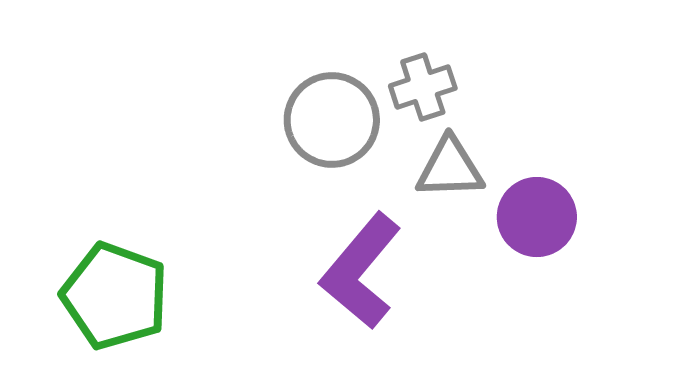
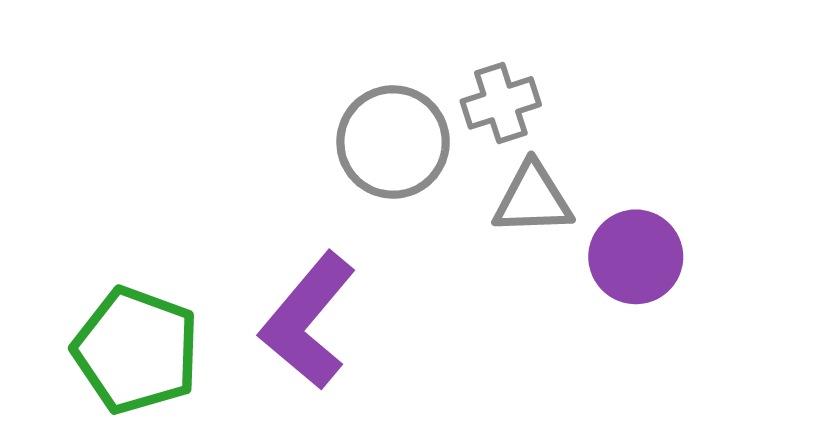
purple L-shape: (361, 271) -> (308, 321), moved

